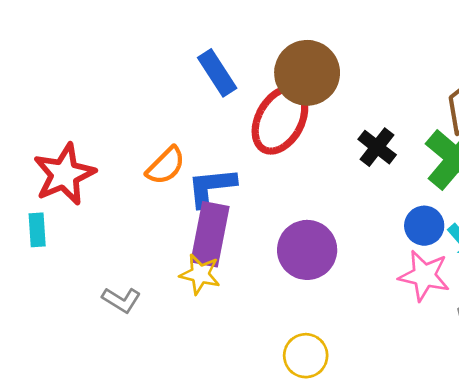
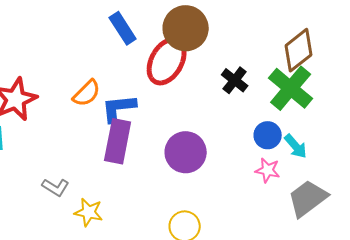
yellow star: (200, 274) -> (89, 212), moved
pink star: (424, 276) -> (268, 170), size x0.7

